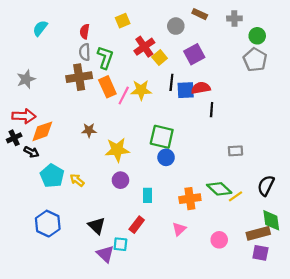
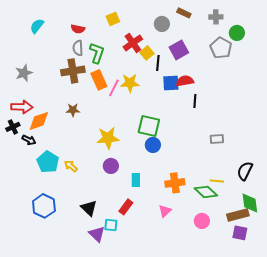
red semicircle: (85, 31) -> (78, 29), turned -88
gray pentagon: (255, 60) -> (221, 48), moved
black line: (171, 82) -> (158, 63), moved
brown star: (89, 130) -> (73, 110), moved
green diamond: (219, 189) -> (206, 192), moved
yellow line: (235, 196) -> (217, 181), turned 40

